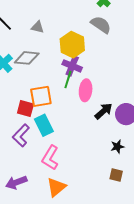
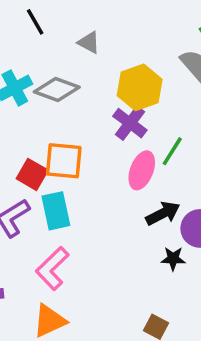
green line: (68, 80) -> (172, 151), moved
black star: (117, 147) -> (173, 259), moved

